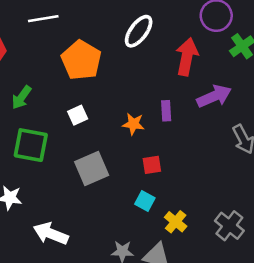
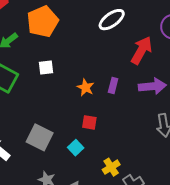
orange pentagon: (81, 60) -> (43, 22), moved
gray square: (92, 168) -> (40, 137), moved, turned 32
yellow cross: (176, 222) -> (111, 167), moved

